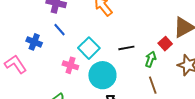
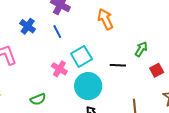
blue cross: (34, 42) -> (28, 26), moved
green arrow: (151, 59) -> (141, 49), moved

